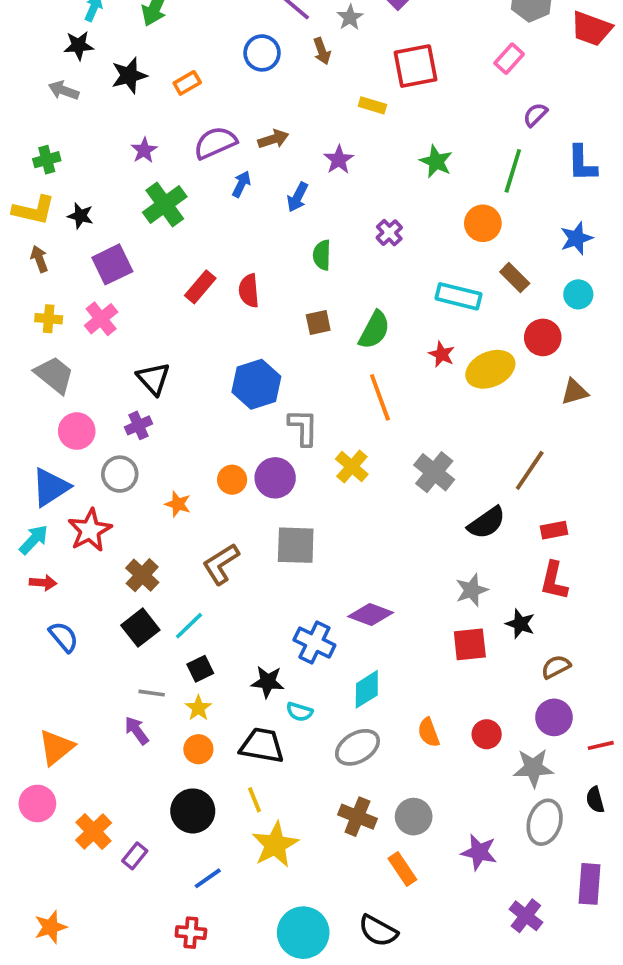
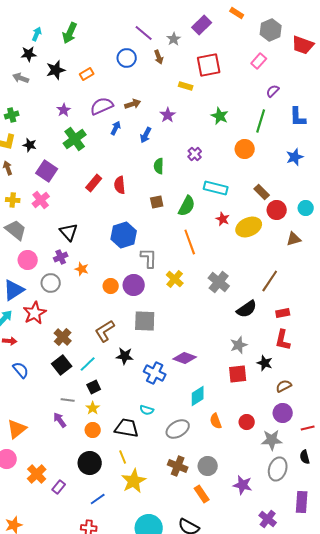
purple square: (112, 264) -> (47, 171), turned -30
brown rectangle: (515, 278) -> (262, 192), moved
cyan circle: (578, 294) -> (306, 208), moved
cyan rectangle: (459, 296) -> (216, 188), moved
orange star: (178, 504) -> (82, 269), moved
black star: (268, 682) -> (125, 356), moved
cyan diamond: (367, 689) -> (198, 396), moved

